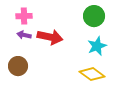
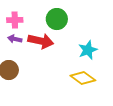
green circle: (94, 16) -> (57, 19), moved

